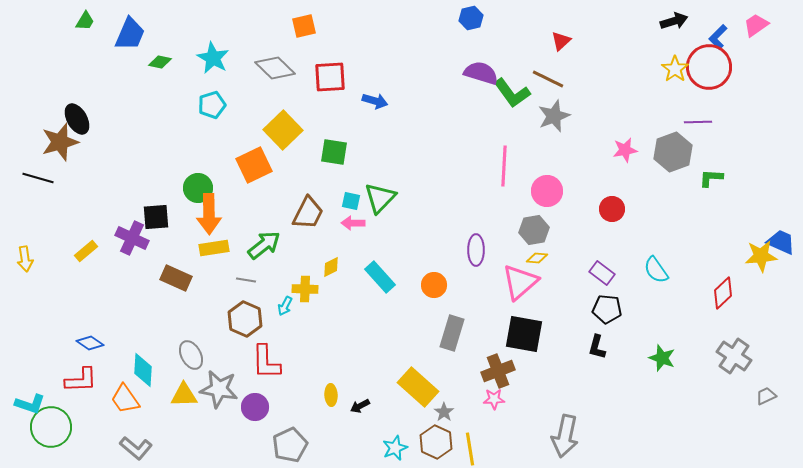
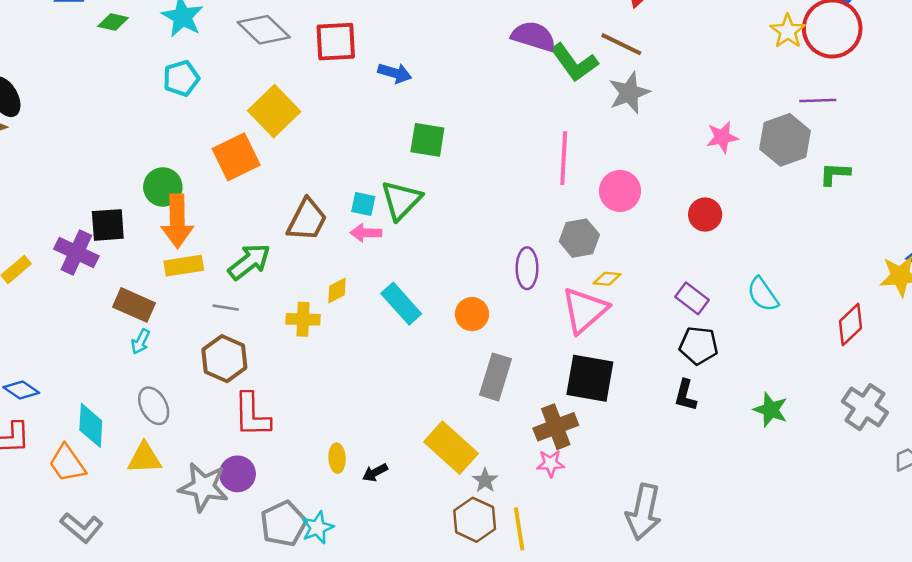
green square: (334, 152) -> (427, 140), moved
gray hexagon: (534, 230) -> (579, 238), moved
cyan arrow: (285, 306) -> (141, 342), moved
gray star: (219, 389) -> (203, 487), moved
cyan star: (395, 448) -> (317, 528), moved

